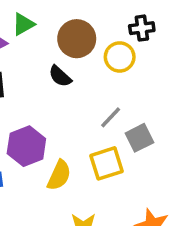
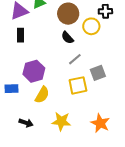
black semicircle: (60, 76) -> (67, 38), moved
gray line: (111, 117) -> (75, 59), moved
yellow semicircle: (59, 175) -> (42, 95), moved

